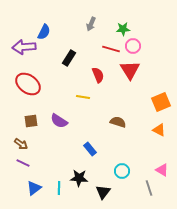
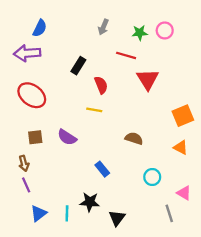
blue semicircle: (44, 32) -> (40, 28), moved
pink circle: (133, 46) -> (165, 30), moved
red semicircle: (98, 75) -> (101, 85), moved
brown arrow: (21, 144) -> (24, 163), turned 40
purple line: (23, 163) -> (26, 185), turned 40
cyan circle: (122, 171) -> (152, 177), moved

